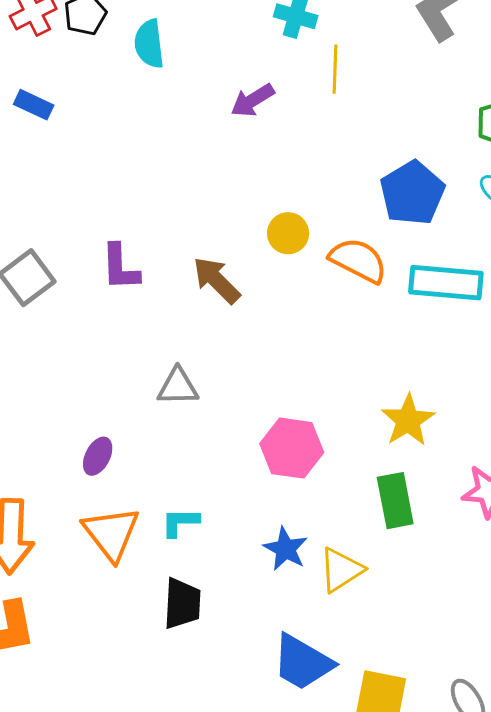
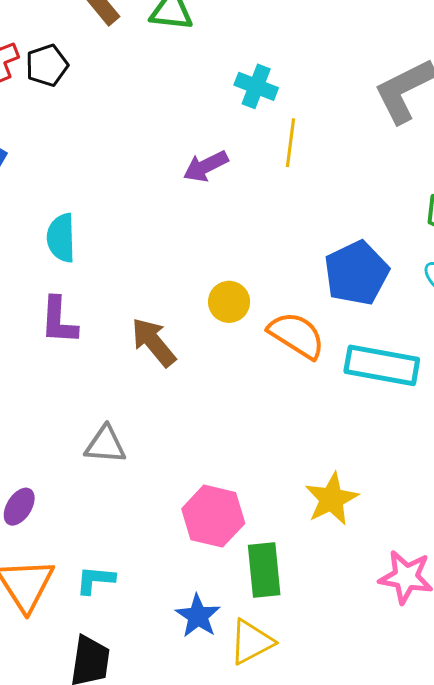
cyan semicircle: (149, 44) -> (61, 238), moved
green rectangle: (395, 501) -> (264, 570), moved

